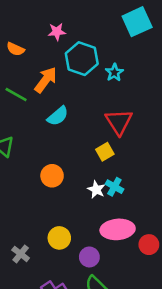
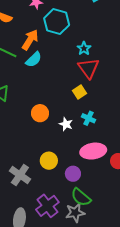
cyan star: (114, 73) -> (84, 48), moved
cyan semicircle: (58, 116) -> (34, 60), moved
white star: (96, 189) -> (66, 124), moved
gray cross: (21, 254) -> (20, 175), size x1.5

